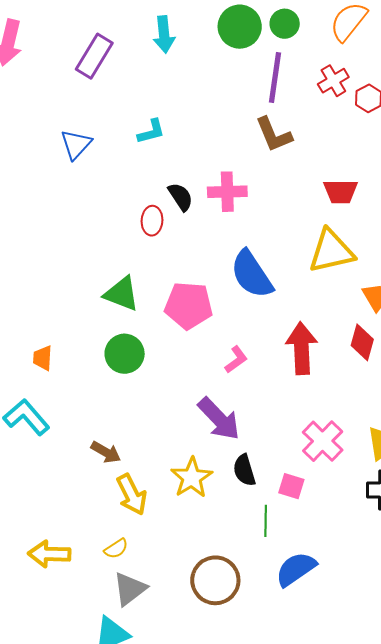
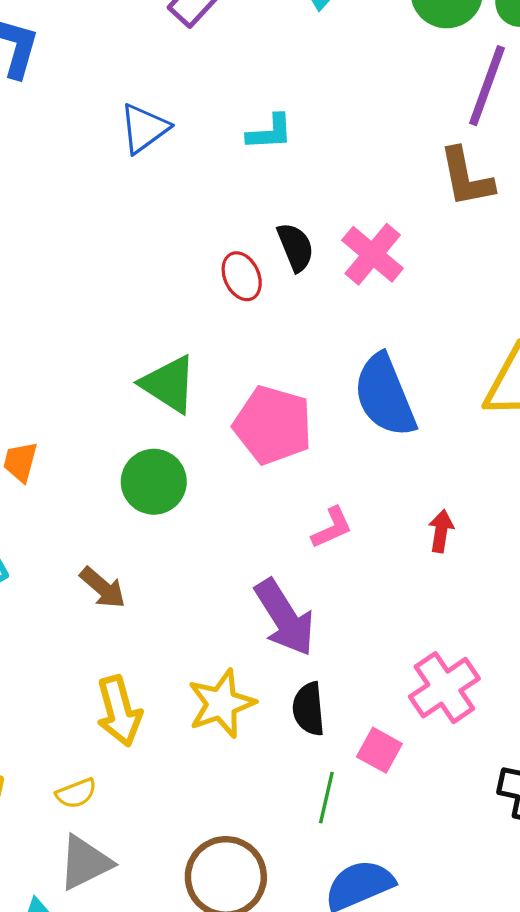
pink cross: (227, 192) -> (373, 254), turned 30
red ellipse: (152, 221) -> (242, 276), turned -40
red arrow: (302, 348) -> (441, 531), size x0.5
brown arrow: (106, 452) -> (103, 588), moved

